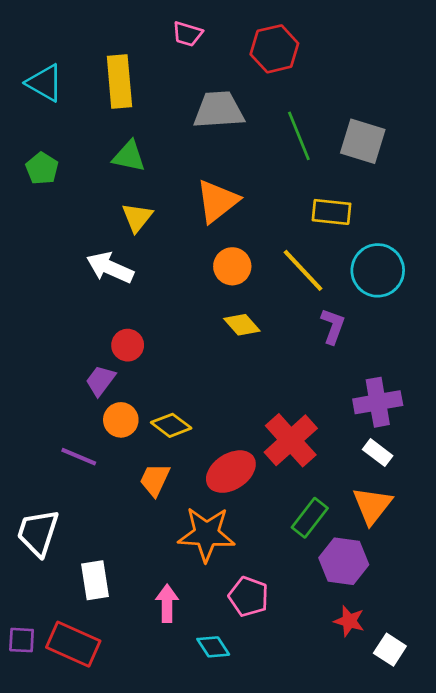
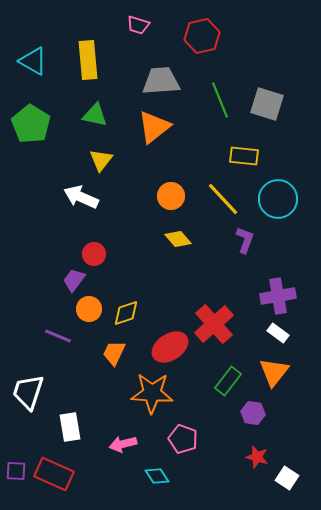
green pentagon: (42, 168) -> (31, 124), size x1.6
orange triangle: (217, 201) -> (154, 127), moved
yellow diamond: (171, 425) -> (126, 313), turned -56
purple hexagon: (344, 561) -> (253, 413), size x0.7
pink arrow: (167, 603) -> (123, 444), turned -104

